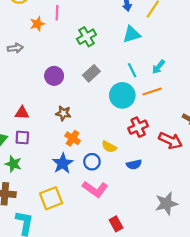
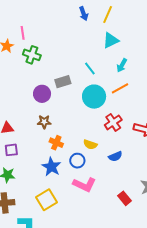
cyan triangle: (132, 34) -> (111, 40), moved
green cross: (86, 37) -> (32, 55), moved, turned -30
cyan line: (132, 70) -> (90, 69), moved
gray rectangle: (91, 73) -> (63, 82), turned 35
purple circle: (54, 76) -> (42, 94), moved
red rectangle: (116, 224) -> (125, 198), moved

